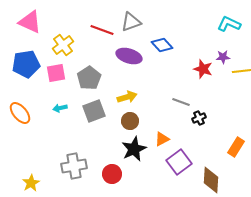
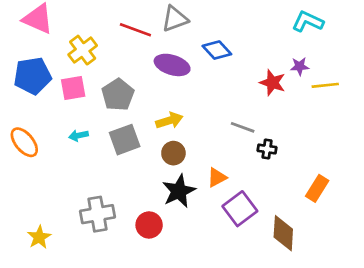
black cross: (199, 118) -> (267, 149), turned 32

